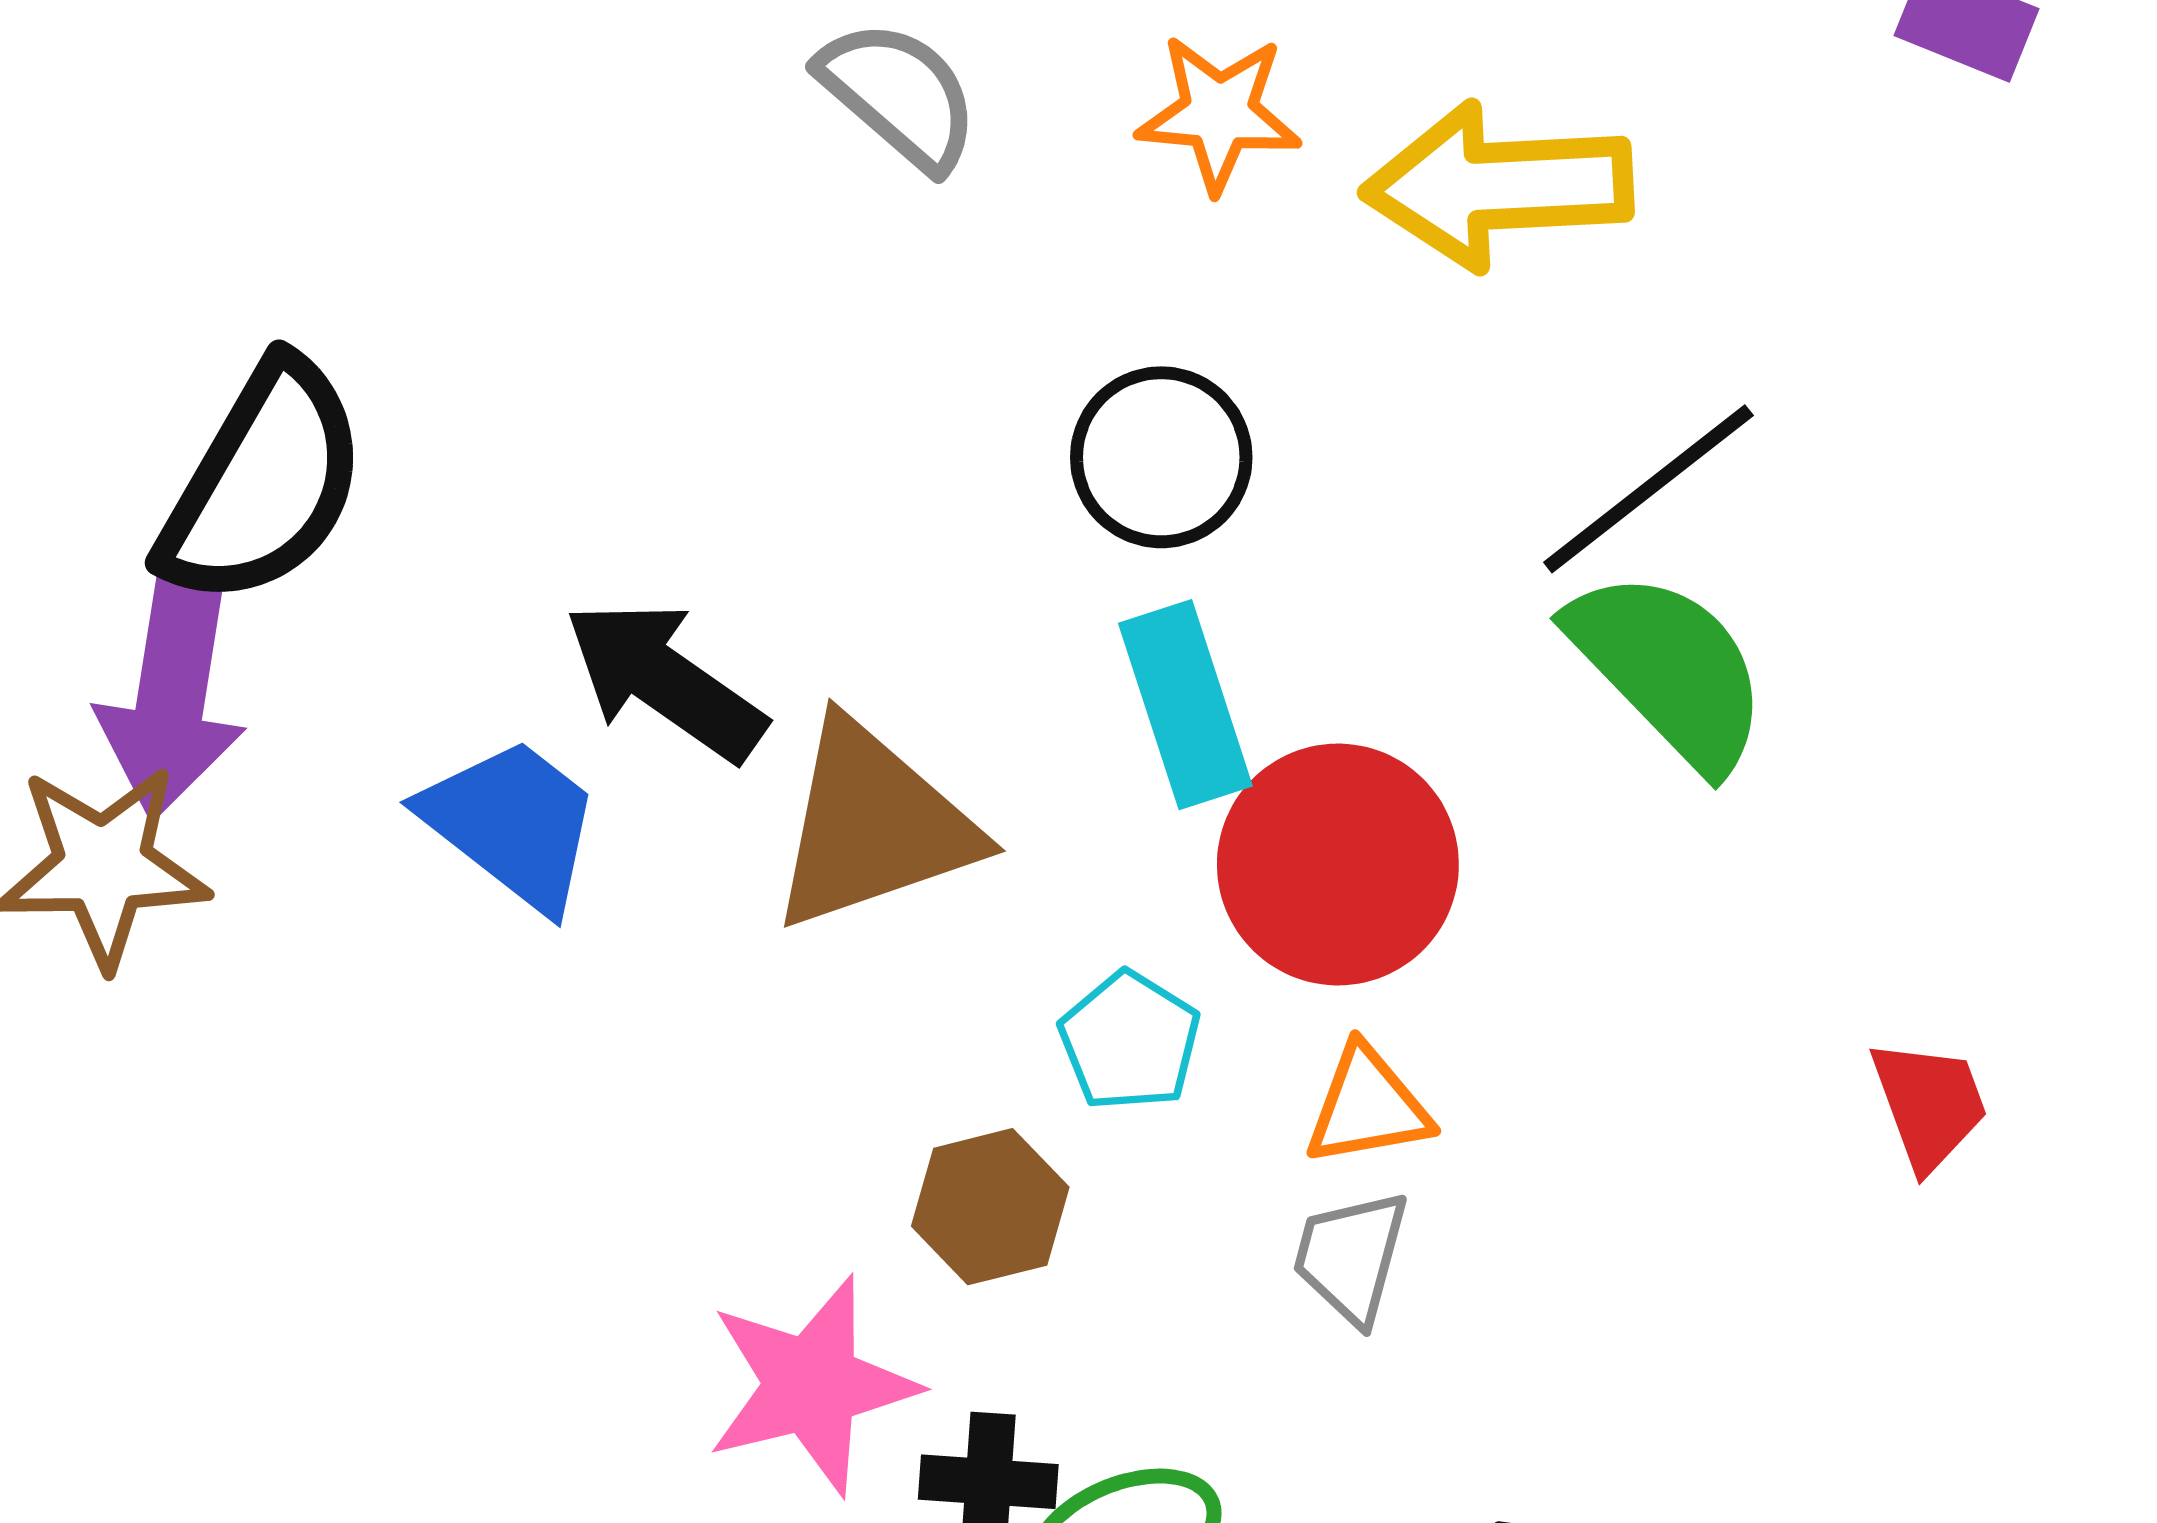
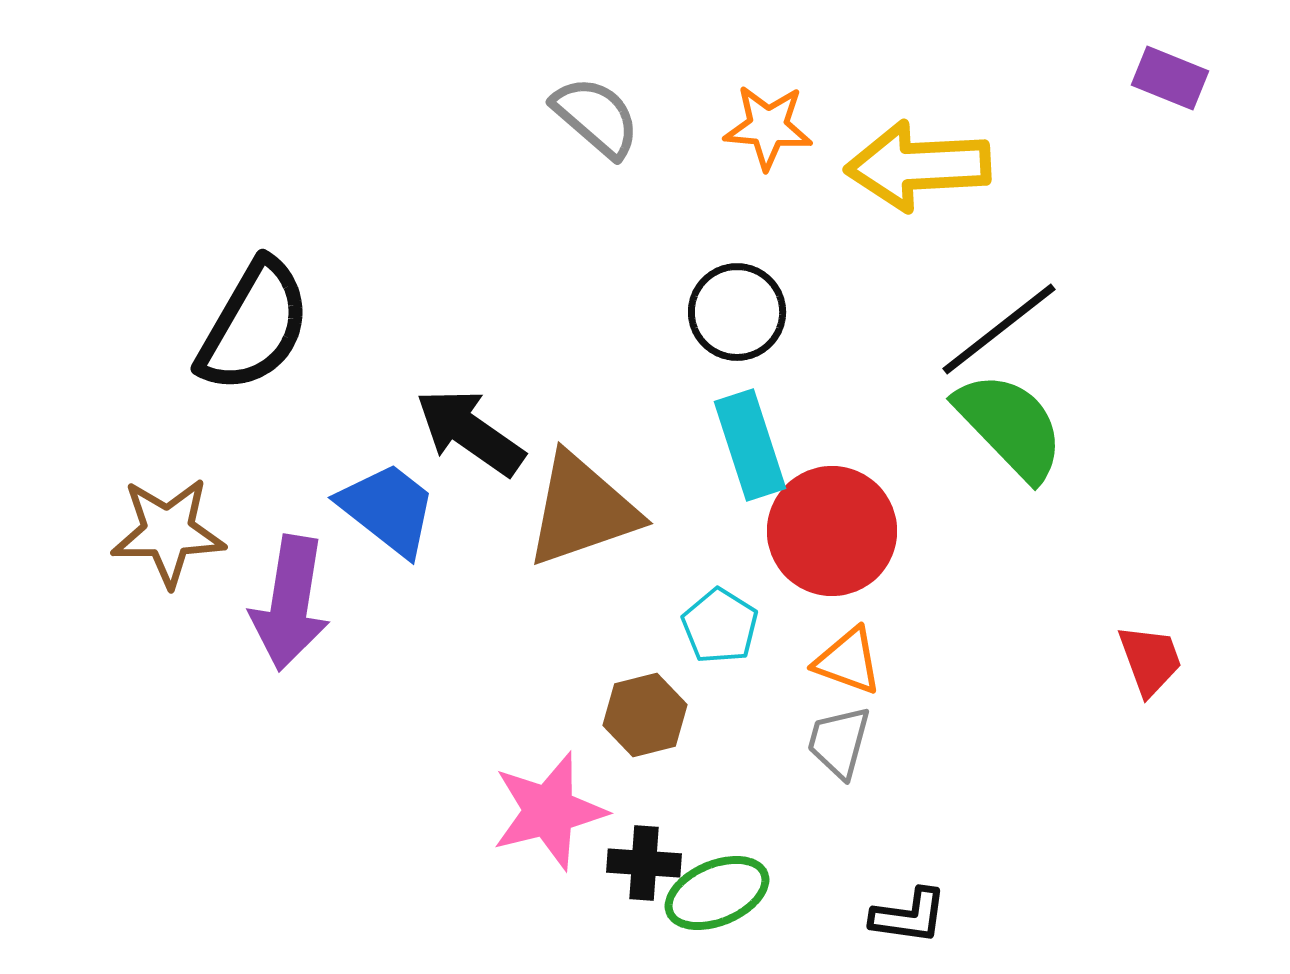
purple arrow: (172, 693) -> (290, 603), moved
orange triangle: (1368, 1106) -> (848, 661), turned 30

